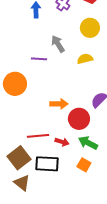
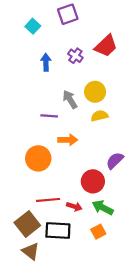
yellow circle: (90, 28) -> (95, 92), moved
orange circle: (15, 84) -> (38, 158), moved
orange arrow: (59, 104) -> (68, 140), moved
orange square: (84, 165) -> (98, 232), turned 32

